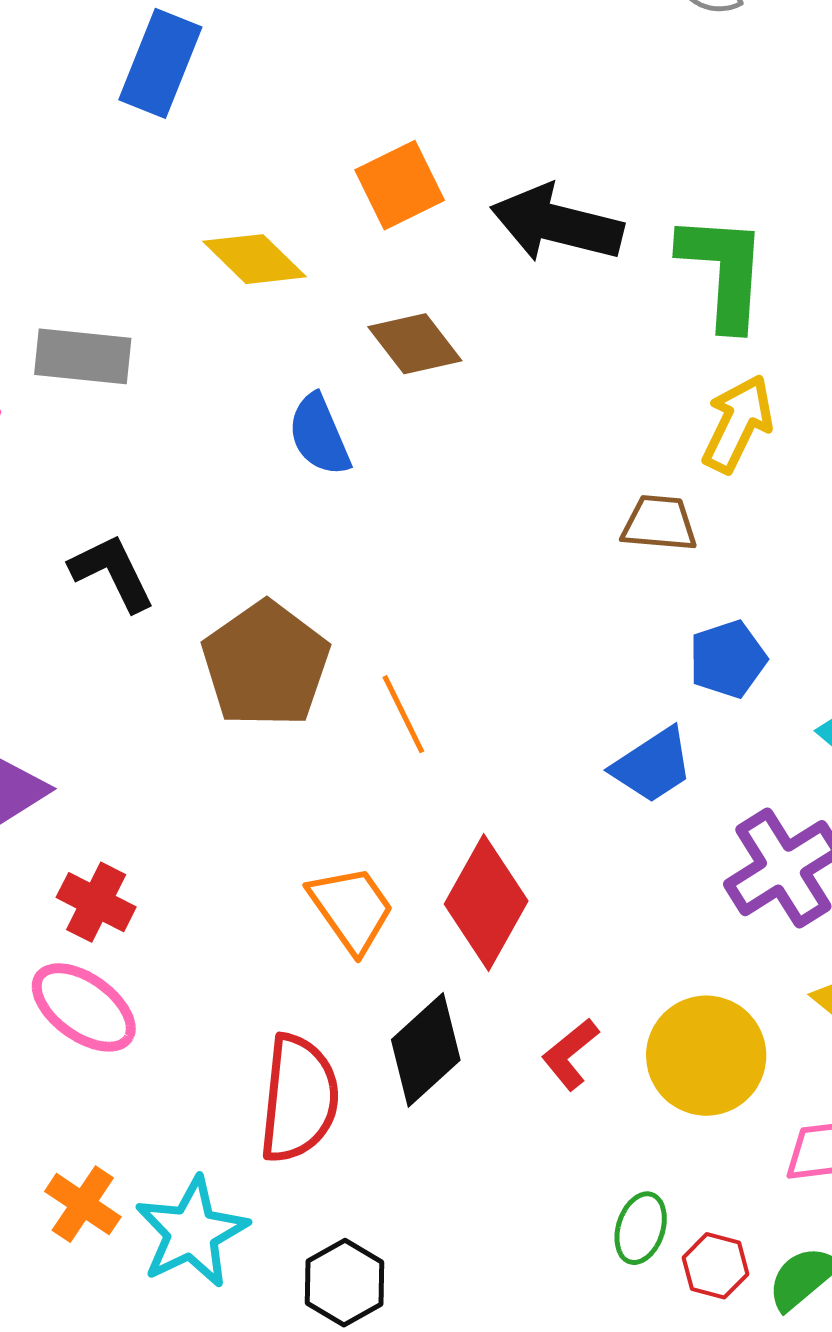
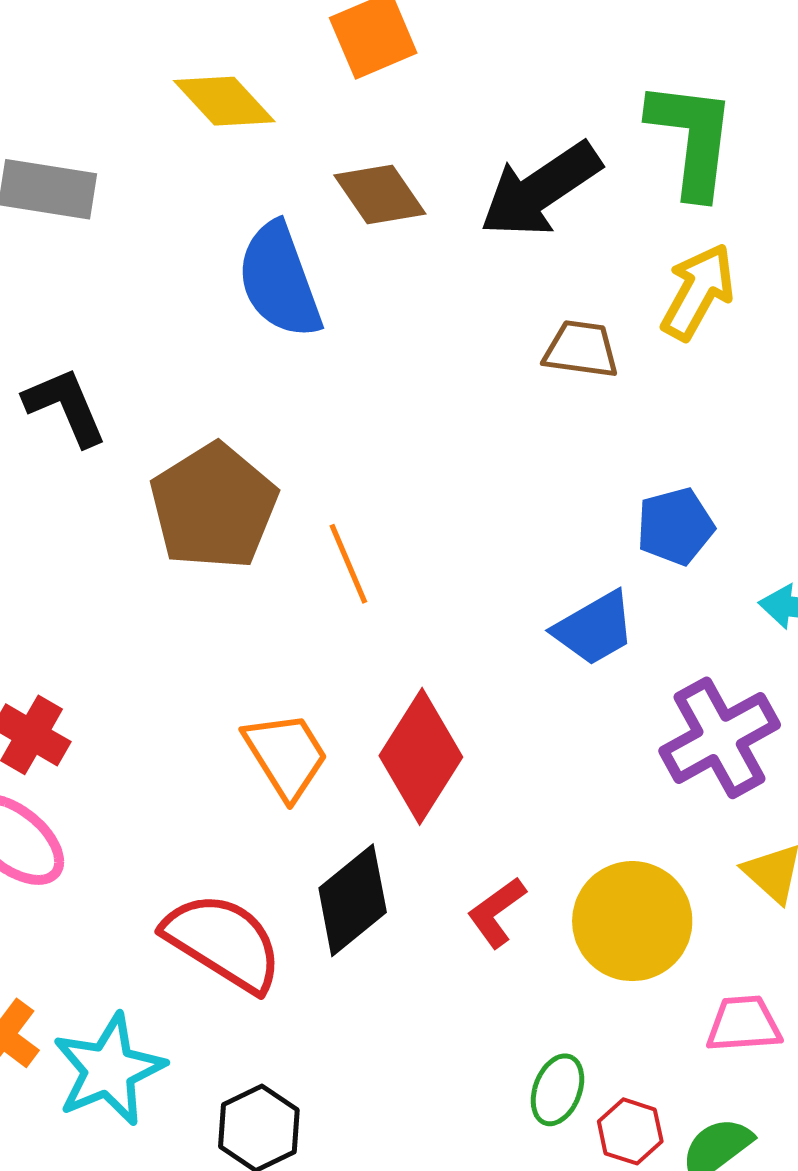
black arrow: (557, 224) -> (540, 190), moved, turned -51
blue semicircle: (319, 435) -> (279, 280), size x1.4
brown trapezoid: (659, 523) -> (581, 349), moved
red semicircle: (299, 1099) -> (223, 942), turned -67

